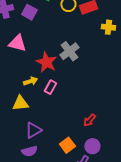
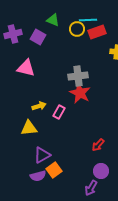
gray cross: (69, 51) -> (78, 76), turned 30
red star: (46, 62) -> (80, 93), moved
orange square: (67, 145) -> (54, 170), moved

